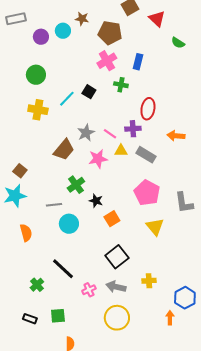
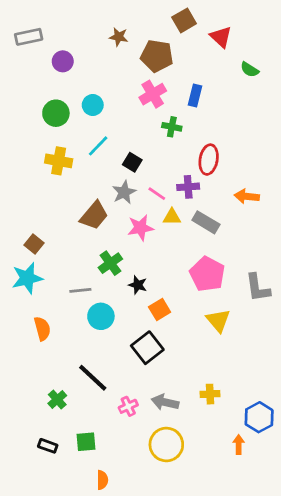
cyan circle: (63, 31) -> (93, 105), moved
black square: (89, 92) -> (132, 162), moved
black square: (117, 257) -> (147, 348), moved

